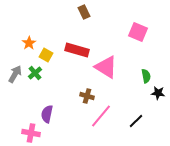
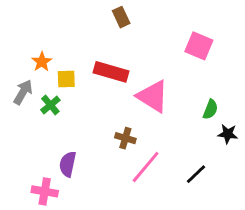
yellow square: (46, 55) -> (66, 79), turned -32
gray arrow: (15, 74) -> (23, 92), moved
green semicircle: (146, 76) -> (210, 109), turned 32

